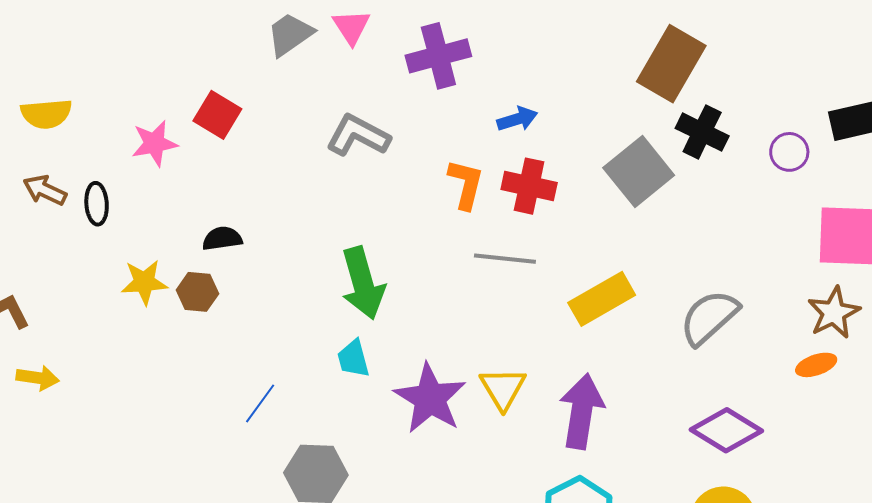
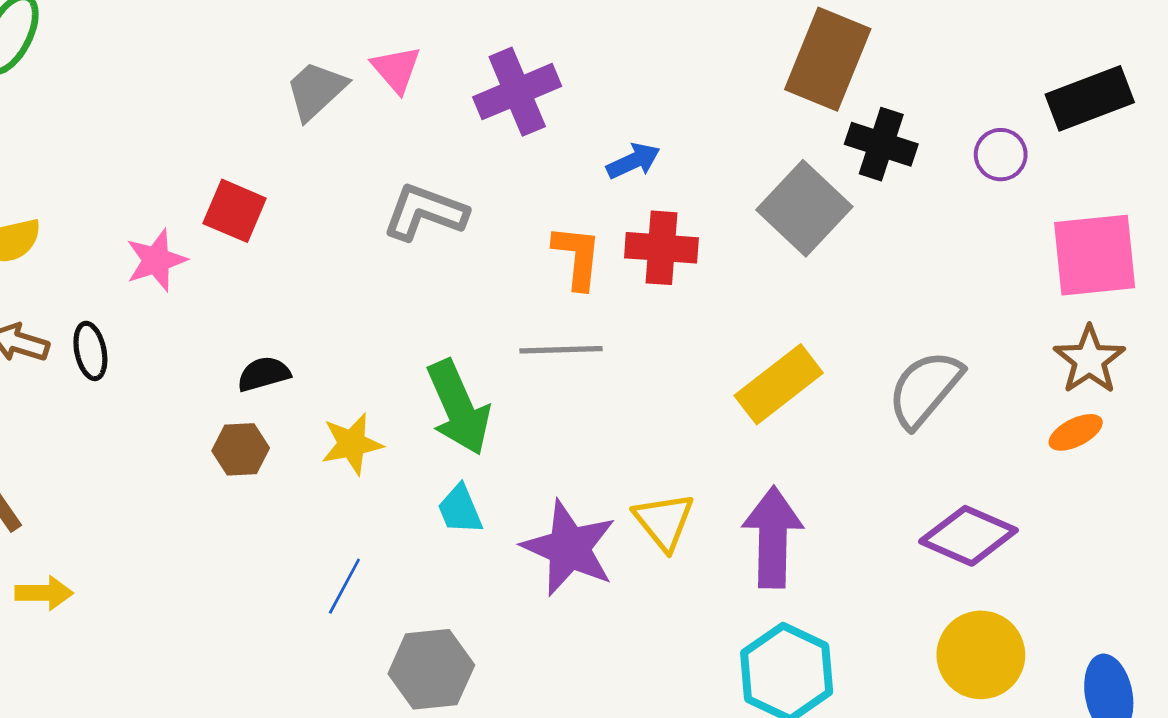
gray line: (505, 259) -> (561, 350), moved
yellow star: (144, 282) -> (352, 444), moved

